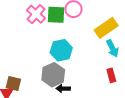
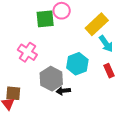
pink cross: (36, 14) -> (27, 52), moved
cyan hexagon: (61, 50) -> (77, 64), moved

